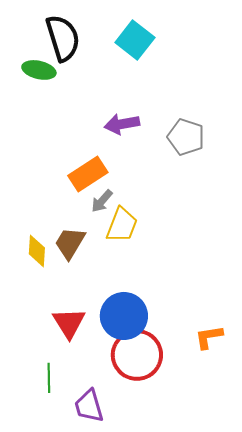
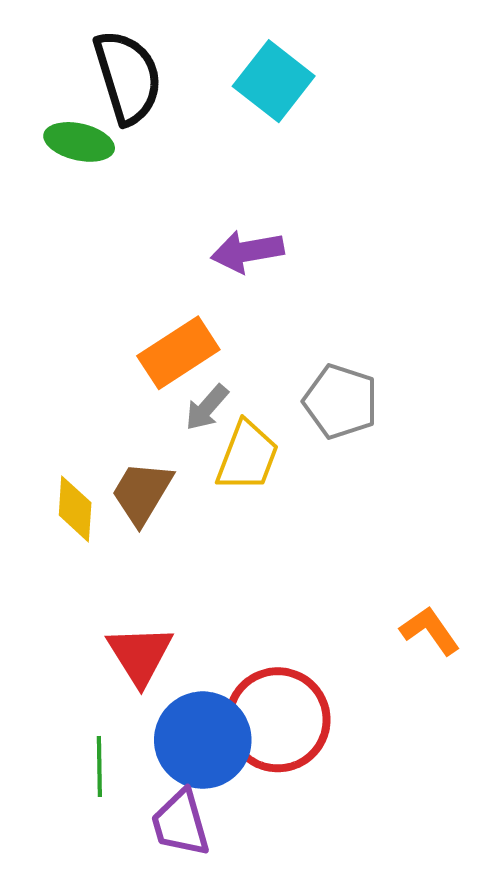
gray pentagon: (186, 137) -> (341, 401), moved
blue circle: (124, 316) -> (203, 740), moved
orange L-shape: (209, 337) -> (430, 631), moved, turned 64

